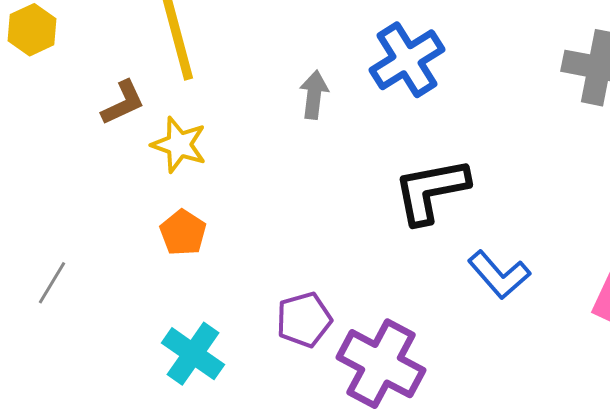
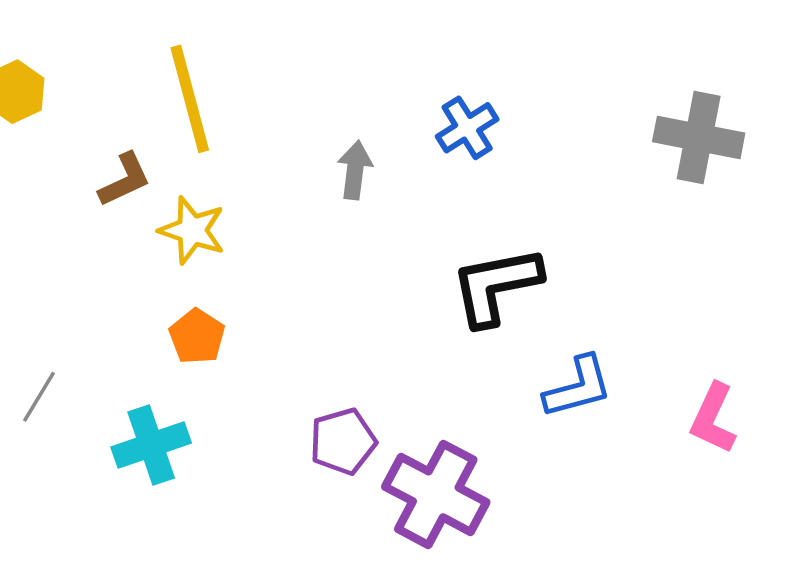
blue cross: (407, 60) -> (467, 128), size x0.7
blue L-shape: (499, 275) -> (578, 387), turned -64
cyan cross: (193, 354) -> (151, 445), moved, turned 36

